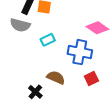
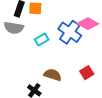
blue cross: (80, 52) -> (70, 32), moved, turned 30

